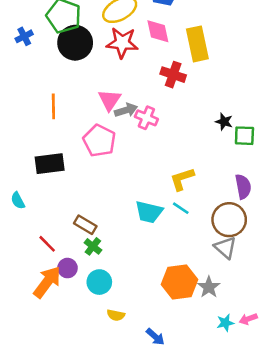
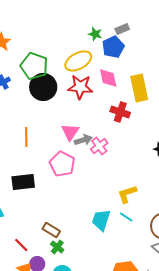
pink cross: (146, 118) -> (99, 146), turned 30
cyan trapezoid: (149, 212) -> (101, 220), turned 95

